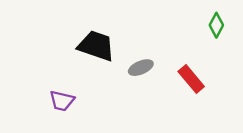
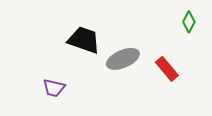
gray ellipse: (141, 68) -> (123, 59), size x1.5

